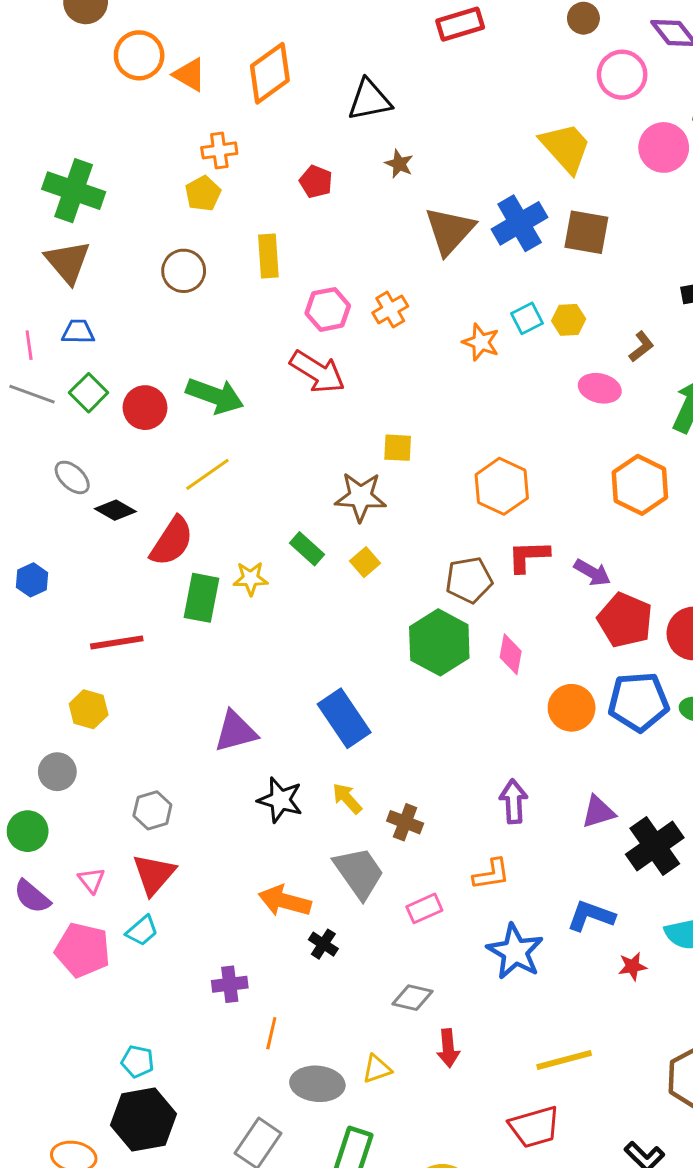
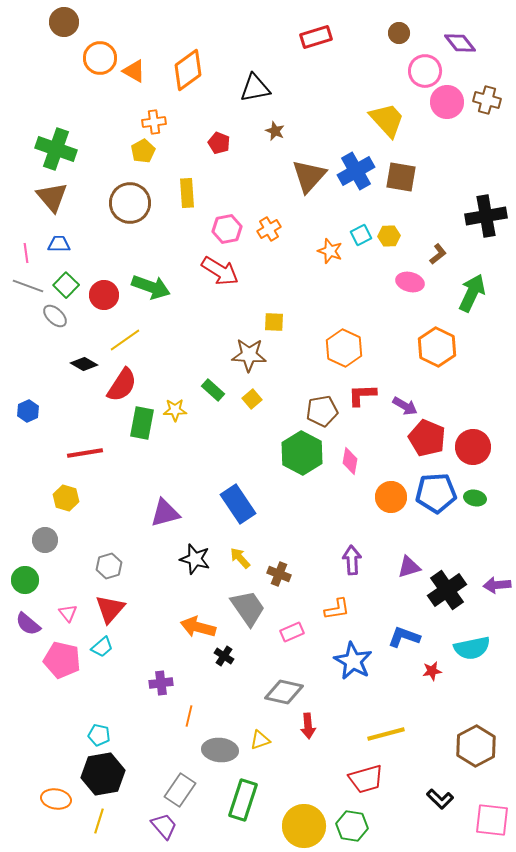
pink circle: (664, 147) -> (447, 102), moved
brown circle: (184, 271) -> (130, 203), size x1.4
yellow line: (207, 474) -> (125, 340), moved
gray ellipse: (72, 477) -> (55, 316), moved
gray diamond: (413, 998) -> (284, 692), size x1.4

